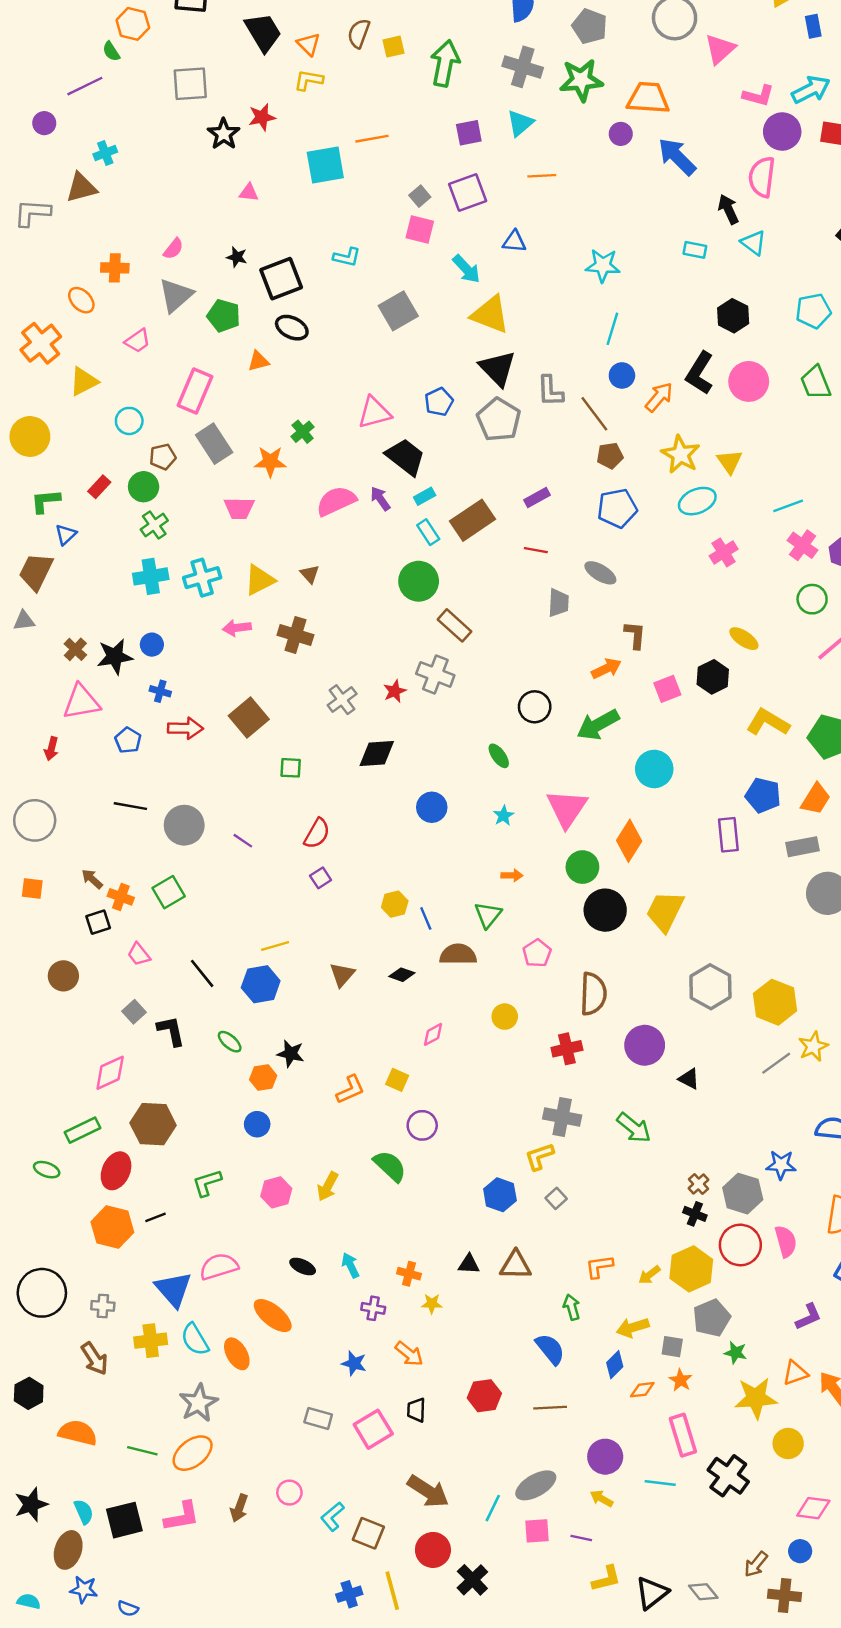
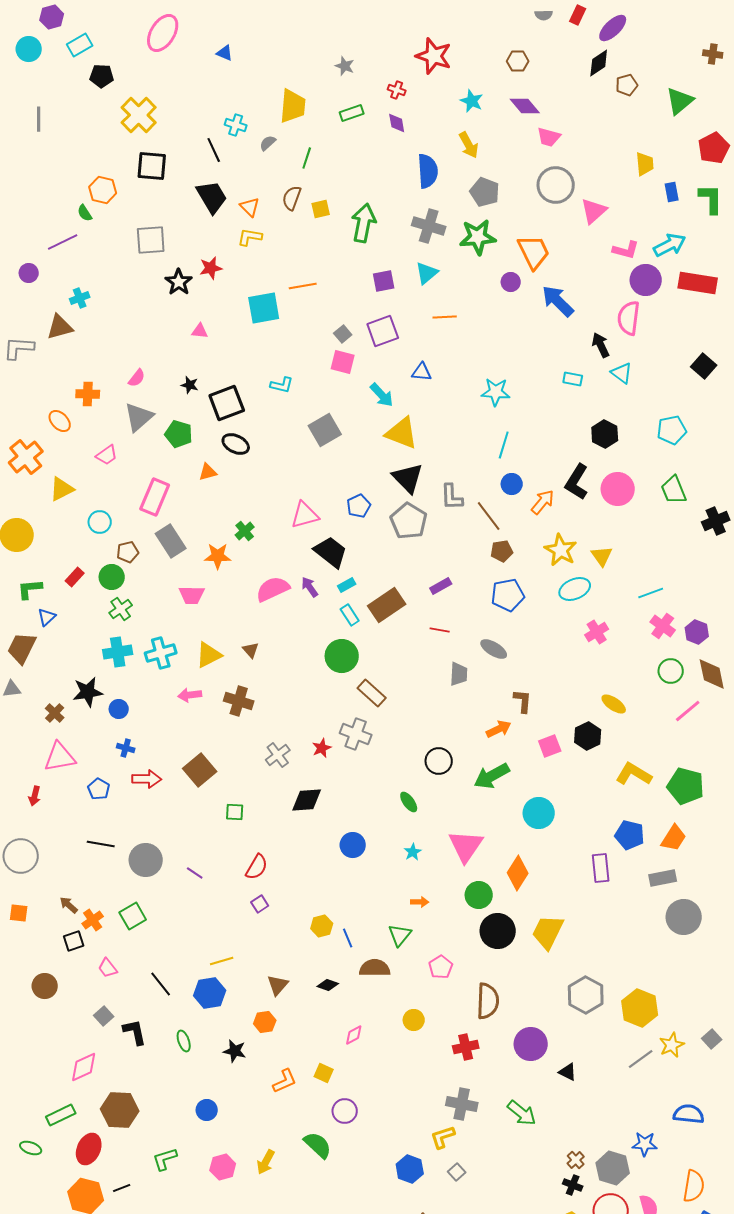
orange trapezoid: (648, 98) -> (534, 252), turned 60
black star: (115, 657) -> (88, 692), moved
orange cross: (121, 897) -> (93, 920), turned 35
green ellipse: (230, 1042) -> (184, 1041), turned 30
orange hexagon: (263, 1078) -> (265, 1022), moved

